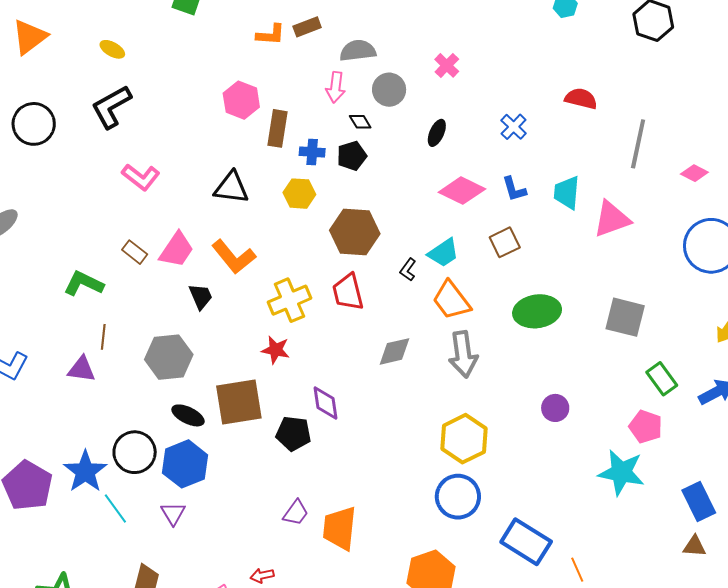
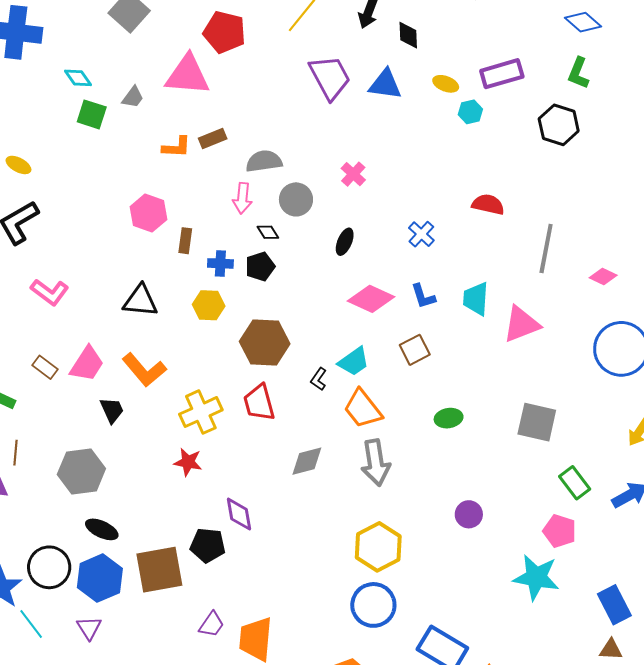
brown rectangle: (277, 128) -> (185, 241), size x0.7
green ellipse: (537, 311) -> (449, 418), size x0.6
brown square: (239, 402) -> (159, 570), moved

